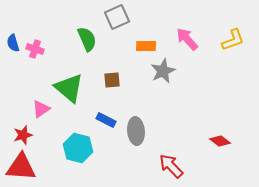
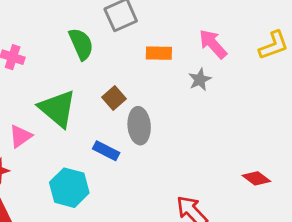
gray star: (163, 71) -> (200, 80), moved, size x0.7
brown square: (112, 80) -> (114, 98), turned -36
gray ellipse: (136, 131) -> (139, 126), moved

